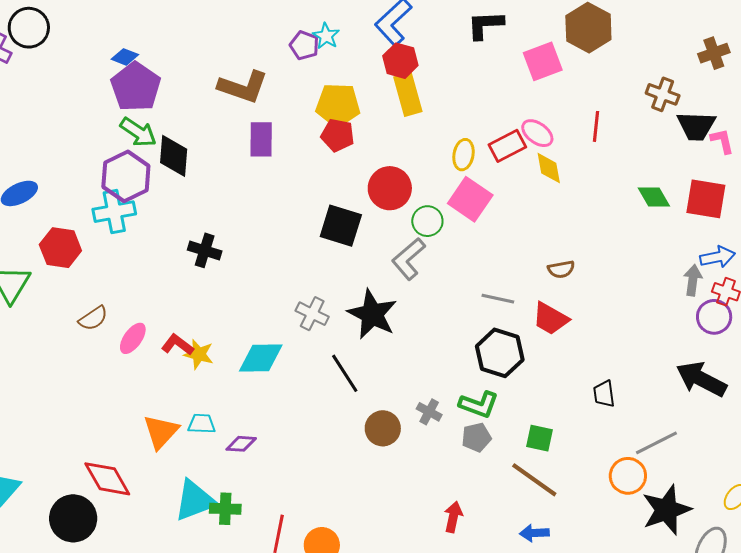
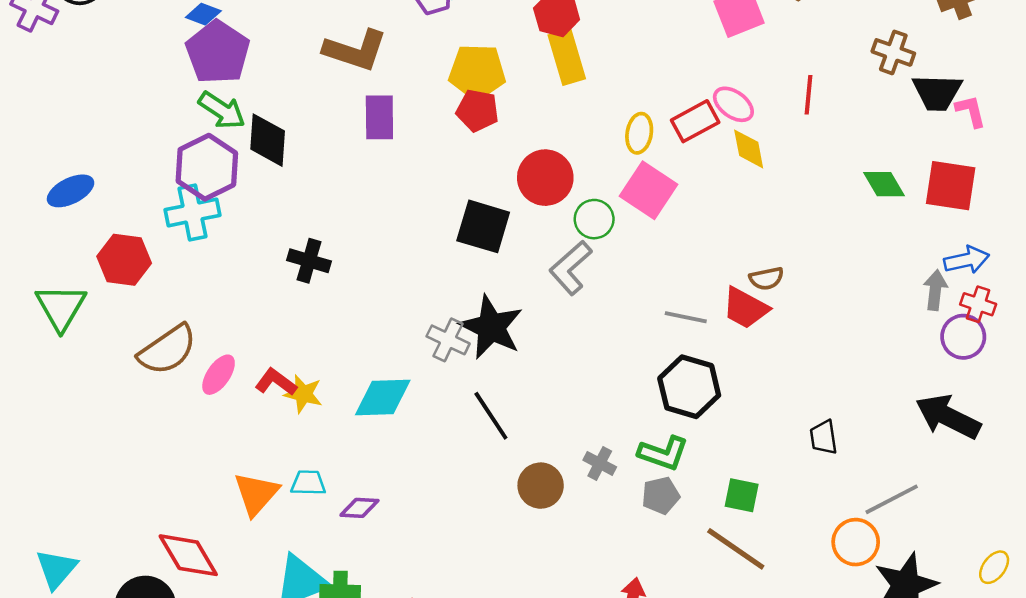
black star: (372, 314) -> (491, 327), moved
brown semicircle: (93, 318) -> (167, 350), size x1.6
red trapezoid: (550, 319) -> (745, 308), moved

